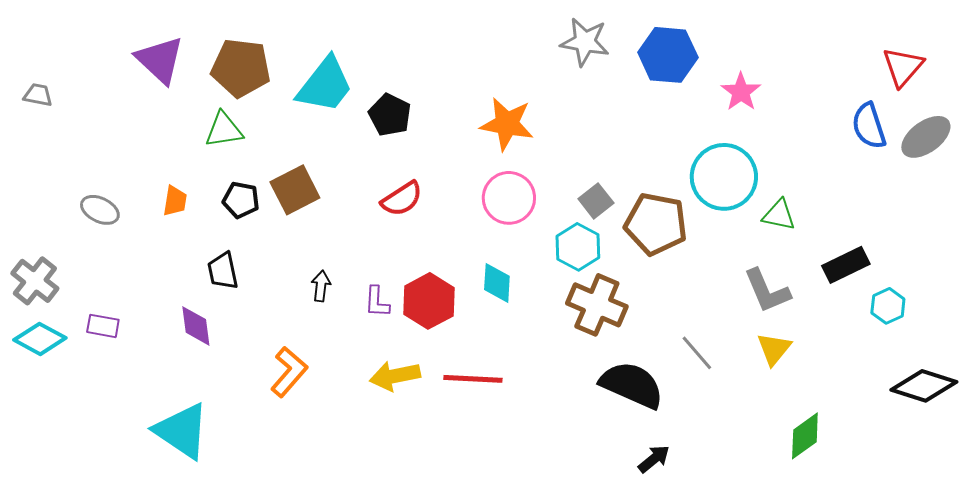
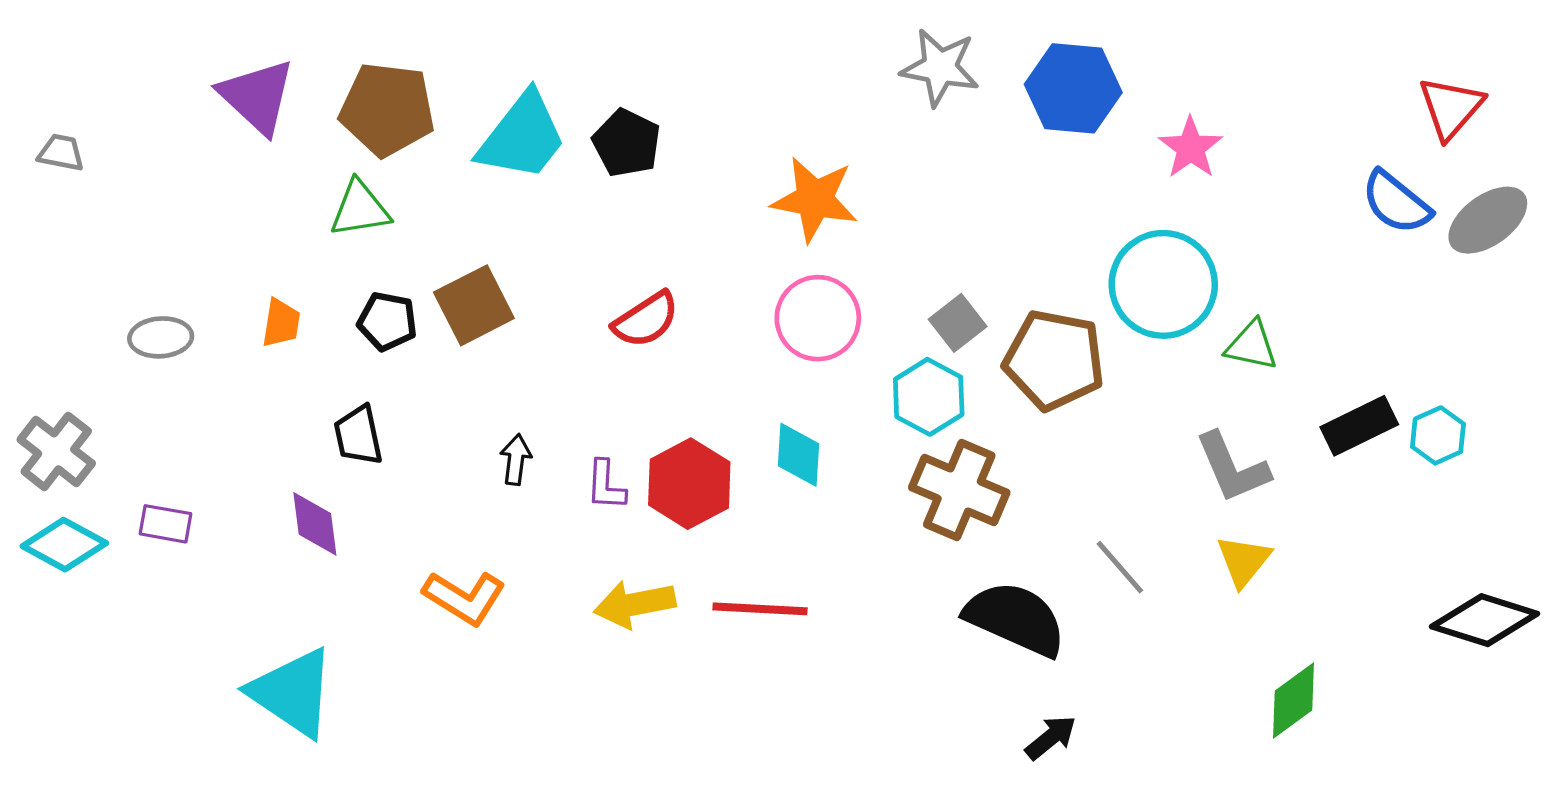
black pentagon: (390, 115) -> (627, 143), moved
blue semicircle: (869, 126) -> (1396, 202), turned -33
gray ellipse: (100, 210) -> (161, 337), turned -30
cyan hexagon: (888, 306) -> (1438, 435), moved
orange L-shape: (289, 372) -> (464, 598), turned 81

